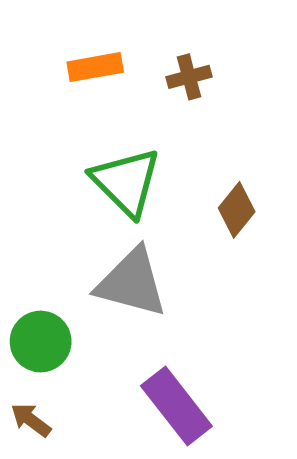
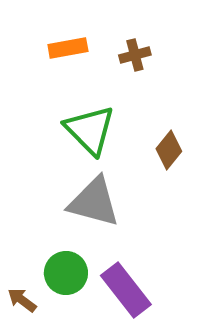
green circle: (41, 342) -> (66, 273), moved

